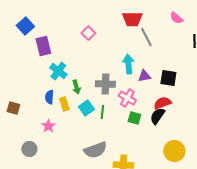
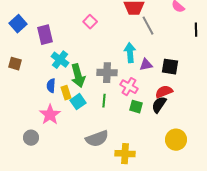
blue square: (25, 26) -> (18, 24), moved
green arrow: (76, 87) -> (78, 76), size x1.6
brown square: (13, 108) -> (15, 64), moved
cyan square: (86, 108) -> (78, 102), moved
pink star: (48, 126) -> (50, 115), size x1.5

